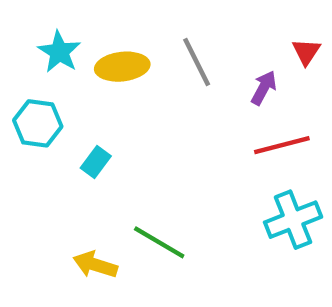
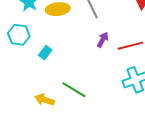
purple arrow: (264, 88) -> (103, 40), moved

